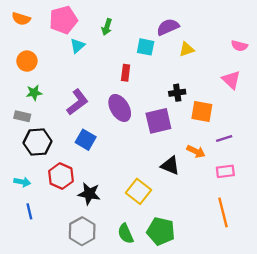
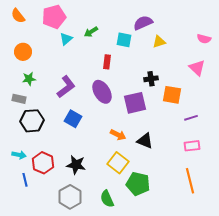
orange semicircle: (21, 19) -> (18, 16), turned 35
green arrow: (107, 27) -> (91, 32), moved, turned 40
orange arrow: (196, 151) -> (118, 135), moved
red hexagon: (61, 176) -> (43, 163), moved
green pentagon: (161, 231) -> (138, 184), moved

